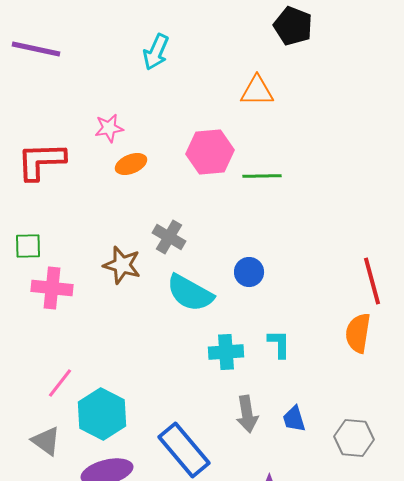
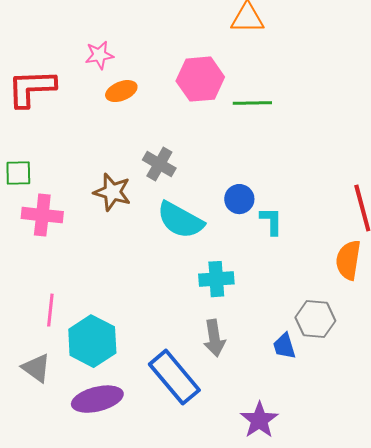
cyan L-shape: (279, 344) -> (271, 221), moved
pink line: (60, 383) -> (50, 310), turned -32
gray arrow: (247, 414) -> (214, 338), moved
gray hexagon: (354, 438) -> (315, 319), moved

